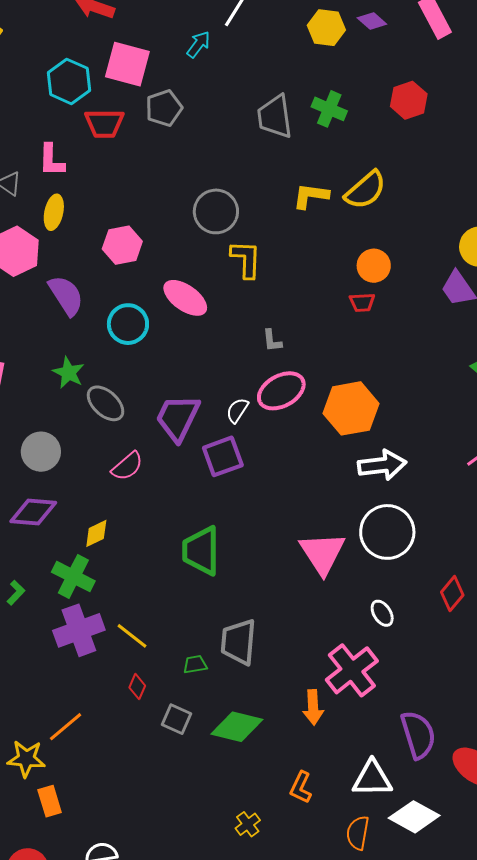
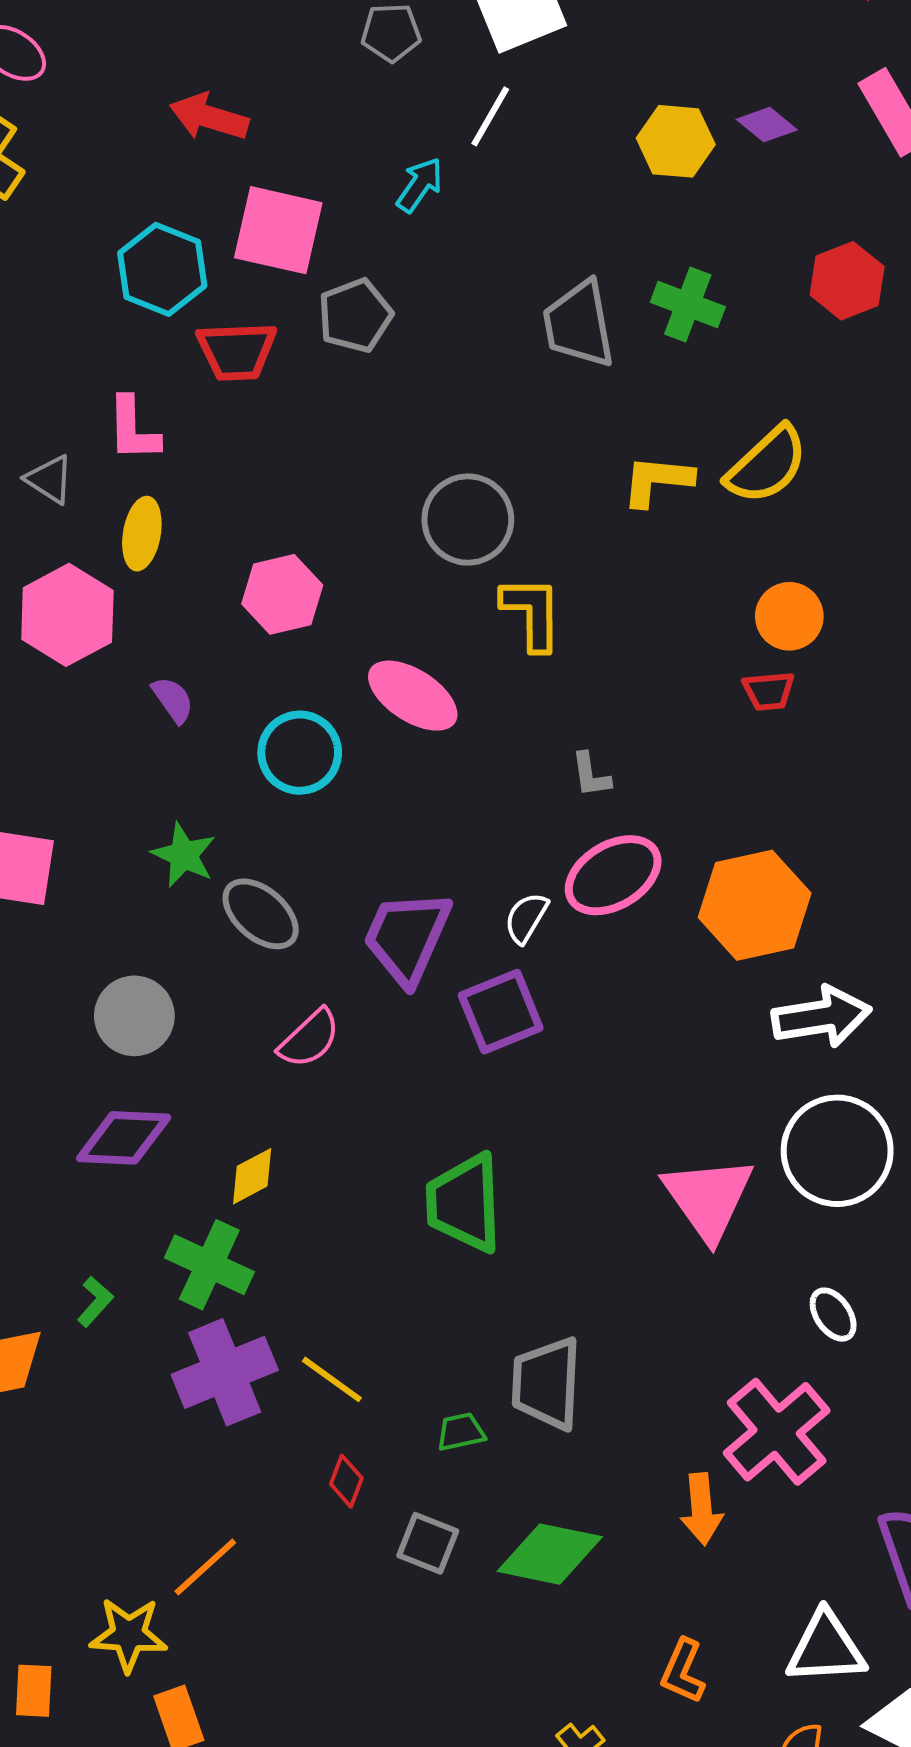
purple semicircle: (66, 295) -> (173, 700), size x0.6

